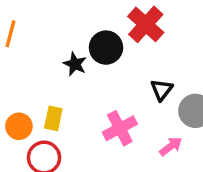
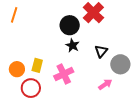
black star: (75, 64) -> (72, 45), moved
pink cross: (120, 128) -> (64, 74), moved

